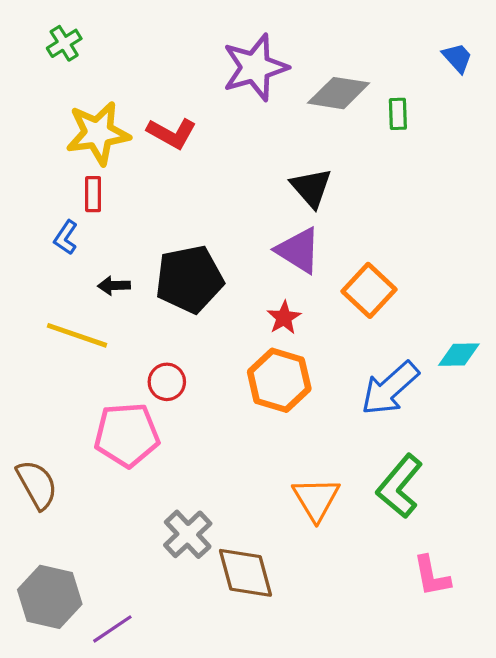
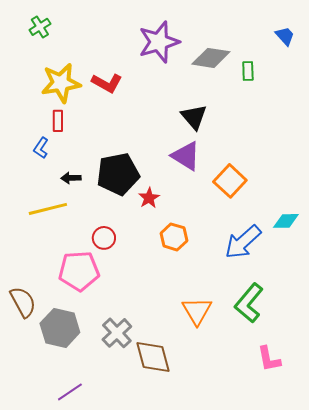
red star: (284, 318) -> (149, 198), moved
yellow line: (77, 335) -> (48, 209), turned -33
orange hexagon: (279, 380) -> (174, 237), size x0.7
gray hexagon: (50, 597) -> (60, 328), moved

